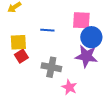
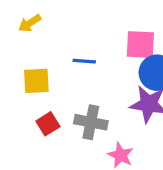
red square: (21, 56) -> (48, 124), moved

